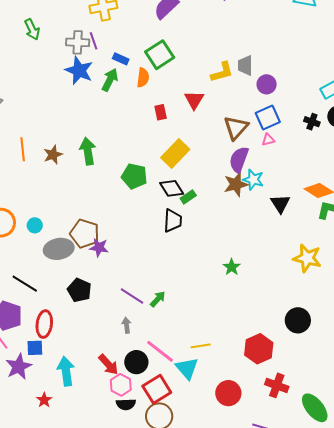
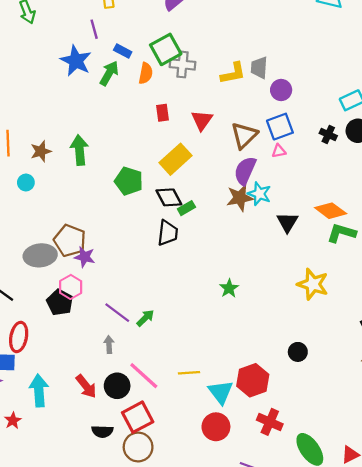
gray cross: (78, 42) -> (183, 64), moved
red triangle: (194, 100) -> (202, 120), moved
cyan circle: (35, 225) -> (26, 183), moved
black circle: (298, 320) -> (298, 352), size x0.7
cyan triangle: (187, 368) -> (221, 392), moved
pink hexagon: (121, 385) -> (71, 287), moved

